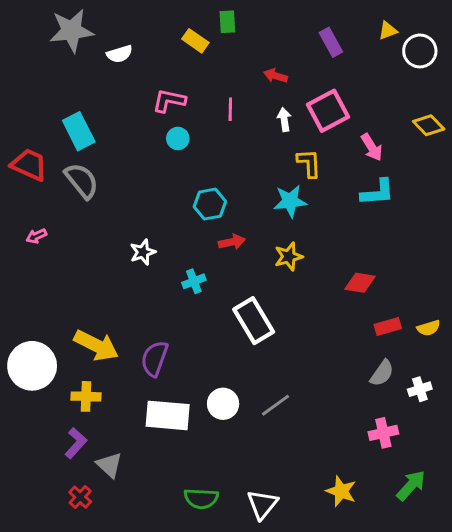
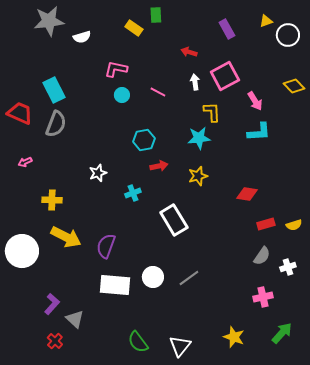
pink line: (230, 109) -> (158, 92), moved, turned -63
gray semicircle: (82, 181) -> (56, 124), turned 60
yellow cross: (86, 396) -> (52, 200), moved
green semicircle: (201, 499) -> (138, 342), turned 50

